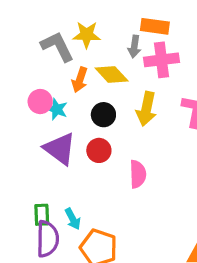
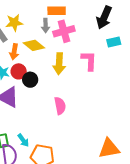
black circle: (103, 115) -> (30, 80), moved
red circle: (99, 150) -> (19, 71), moved

